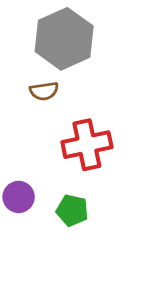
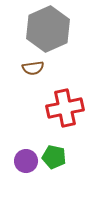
purple circle: (19, 197) -> (26, 161), moved

